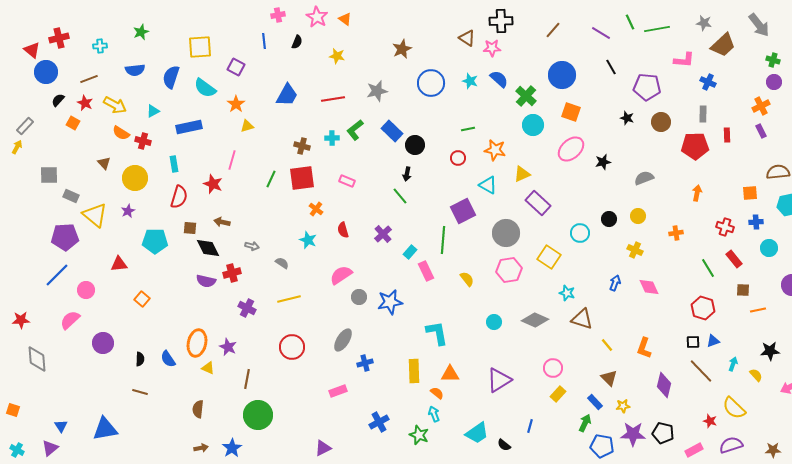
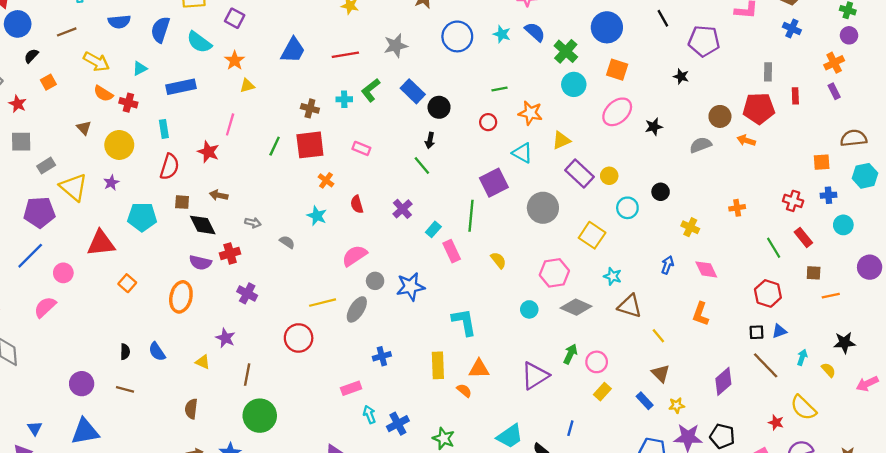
blue cross: (708, 82) -> (792, 28), moved
red star: (85, 103) -> (18, 104), moved
brown circle: (661, 122) -> (720, 116), moved
orange square: (73, 123) -> (48, 82), turned 32
orange arrow: (697, 193) -> (746, 140), moved, turned -84
gray rectangle: (71, 196) -> (46, 166), turned -56
yellow circle: (638, 216) -> (609, 176), moved
red triangle: (119, 264) -> (101, 243), size x1.5
pink hexagon: (509, 270) -> (554, 273), moved
yellow line: (289, 299) -> (323, 303), moved
gray ellipse: (343, 340) -> (357, 309), moved
purple circle: (103, 343) -> (82, 384), moved
orange ellipse: (197, 343) -> (181, 297), moved
orange L-shape: (644, 348) -> (701, 314), moved
purple diamond: (664, 385) -> (723, 381), turned 35
cyan arrow: (434, 414) -> (369, 414), moved
green arrow: (585, 423) -> (570, 354), moved

